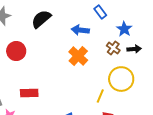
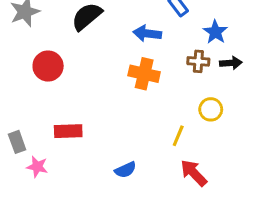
brown cross: (113, 48) -> (198, 61), turned -32
orange cross: (78, 56) -> (144, 74), turned -30
yellow circle: (121, 79) -> (211, 109), size x0.6

